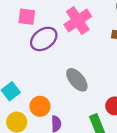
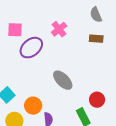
pink cross: (78, 20) -> (59, 29), size x0.7

